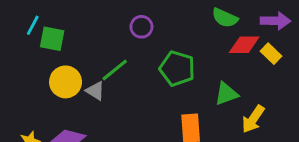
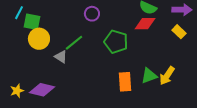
red diamond: (244, 45) -> (145, 24), moved
yellow circle: (66, 82) -> (39, 39), moved
green triangle: (226, 94) -> (149, 76), moved

